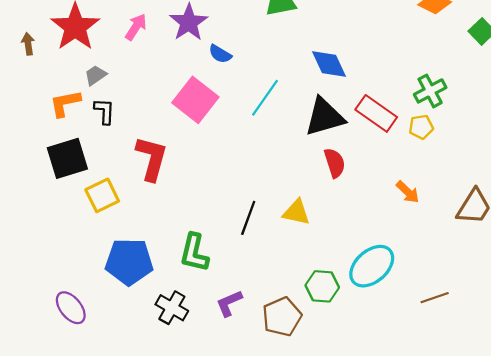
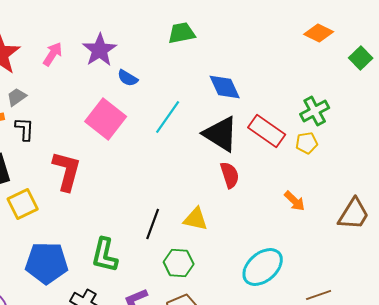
black triangle: (325, 117) -> (221, 134), turned 48
green hexagon: (322, 286) -> (179, 263), moved

